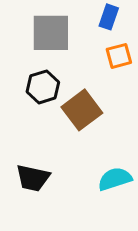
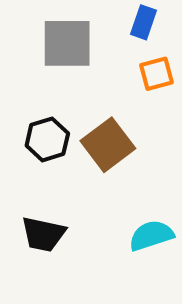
black hexagon: (43, 87) -> (47, 139), moved

